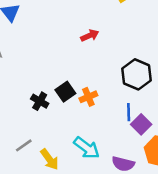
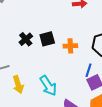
orange cross: (88, 97) -> (70, 46), moved

